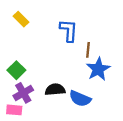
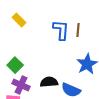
brown line: (88, 50) -> (78, 30), moved
purple cross: (23, 93) -> (21, 85), turned -36

